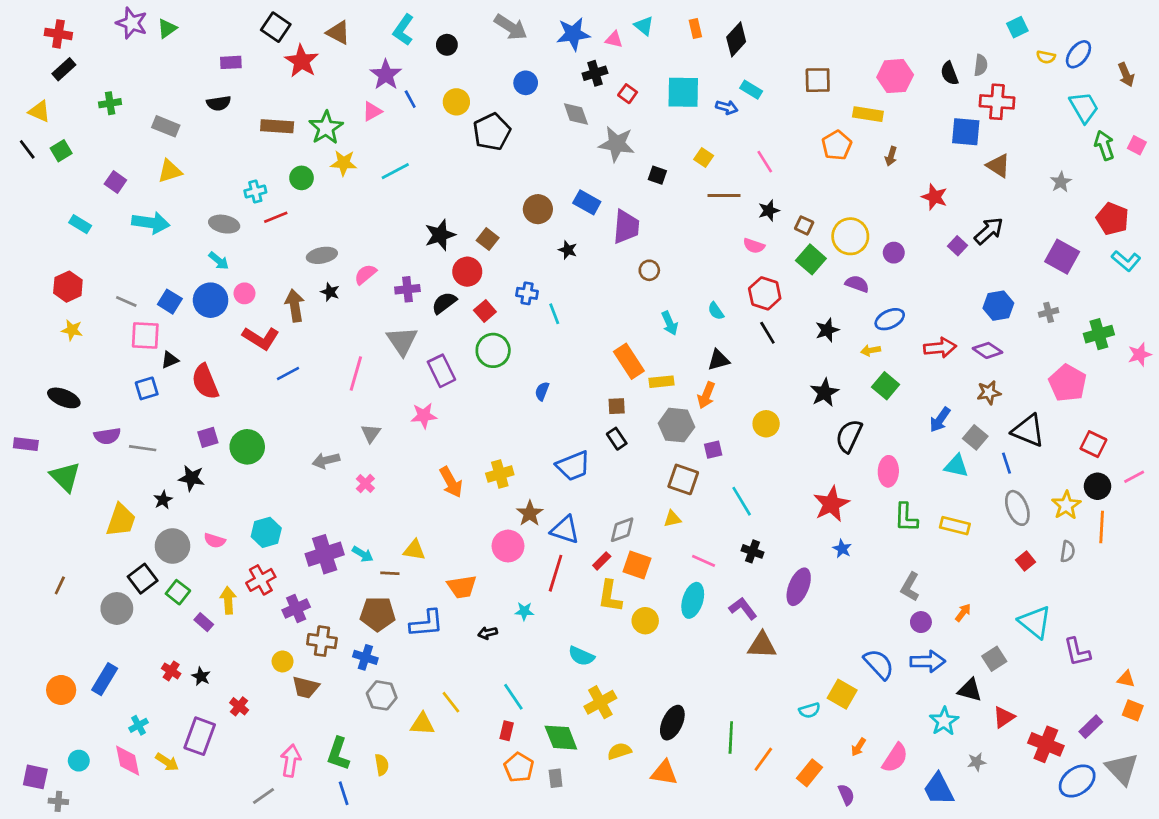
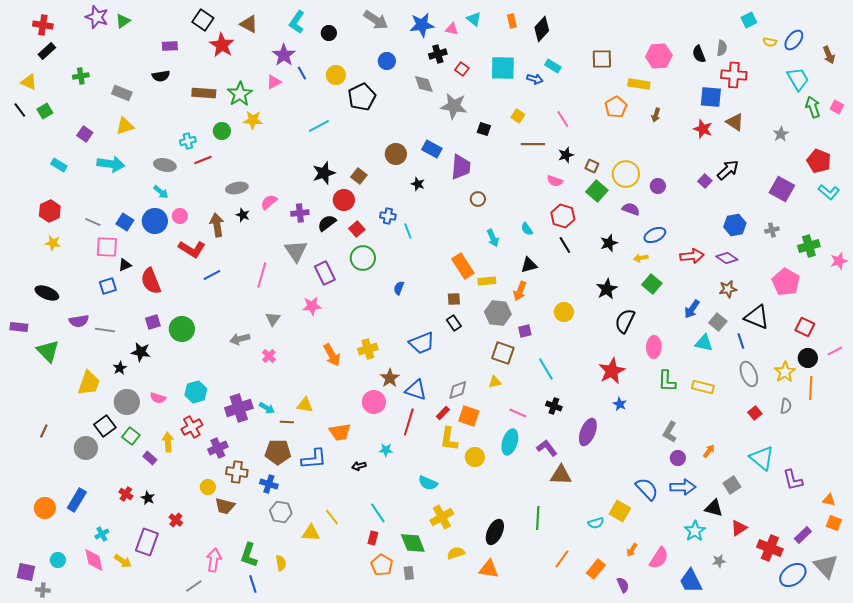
cyan line: (395, 171) -> (319, 126), moved
red star: (935, 197) -> (703, 129), moved
green line: (731, 738) -> (538, 518), moved

